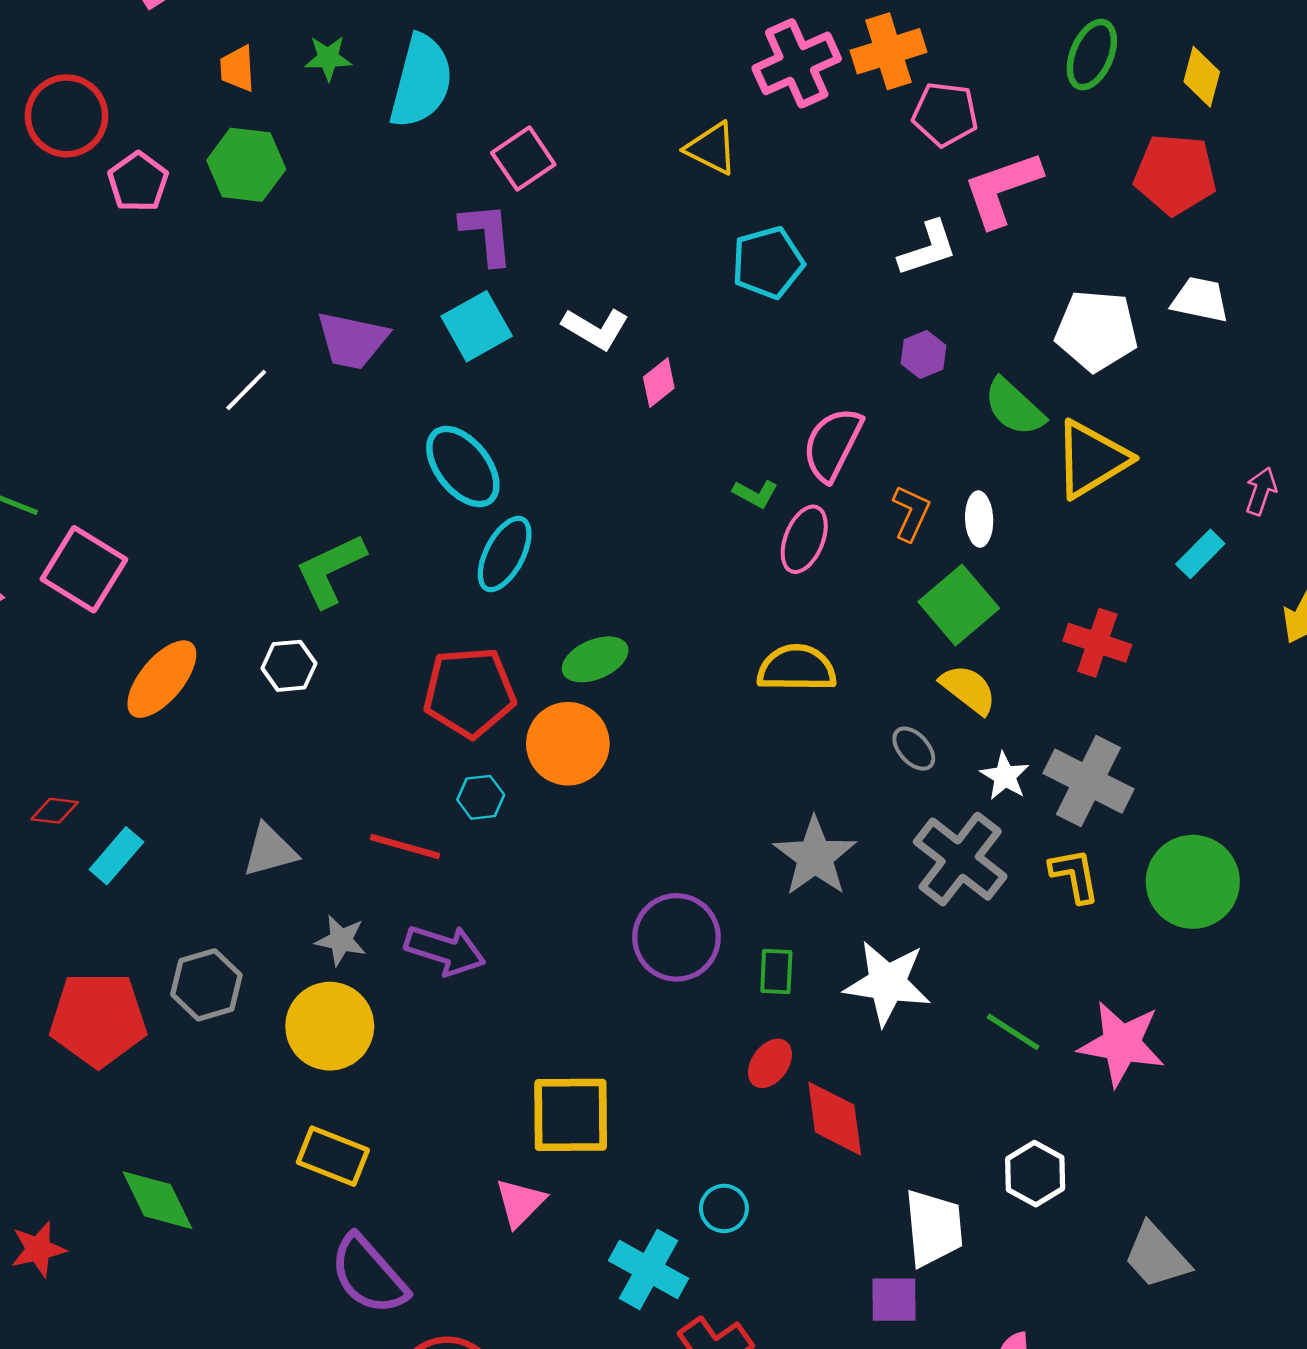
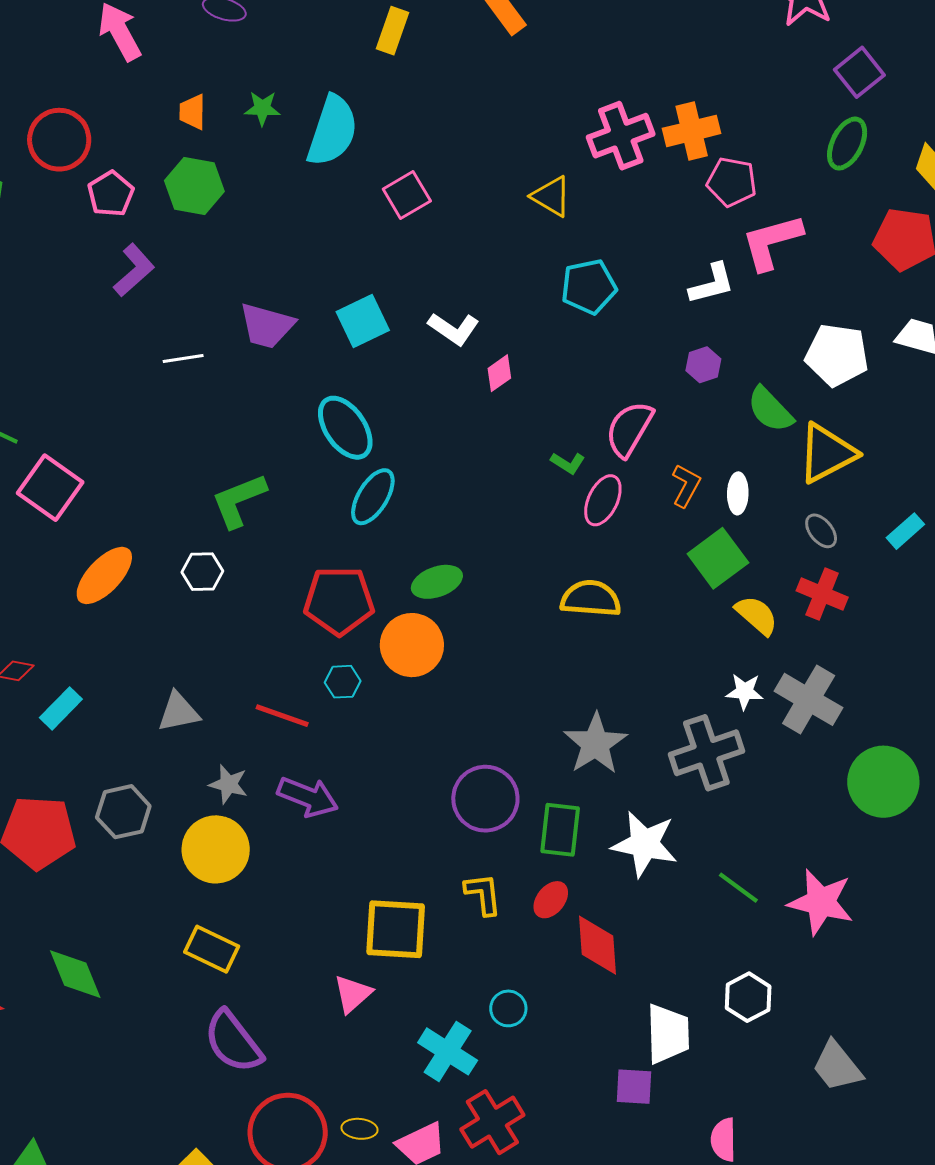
purple L-shape: (487, 234) -> (134, 270), moved, turned 50
white line: (246, 390) -> (183, 358), turned 33
yellow semicircle: (968, 689) -> (757, 615), moved
gray ellipse: (914, 749) -> (821, 531), moved
white star: (1005, 776) -> (745, 692), turned -30
gray cross: (960, 859) -> (706, 753), turned 30
yellow L-shape: (1075, 875) -> (483, 894), moved
green rectangle: (776, 972) -> (560, 830), size x1.5

